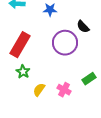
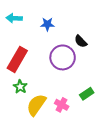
yellow semicircle: (39, 90) -> (36, 105), size x1.6

